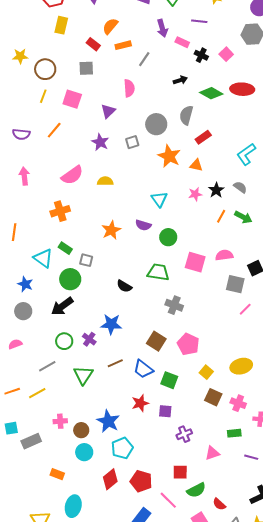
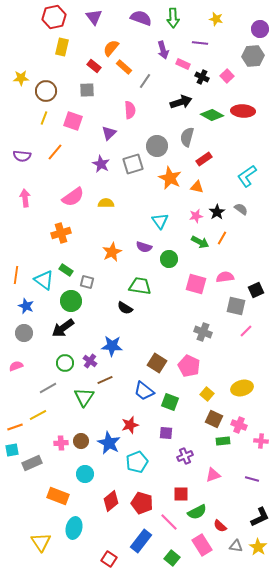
orange rectangle: (123, 45) -> (124, 67), turned 56
black arrow: (180, 80) -> (181, 102), size x1.5
gray square: (132, 142) -> (133, 164), size x1.5
green arrow: (243, 217) -> (200, 242), moved
orange line: (14, 232) -> (16, 275), moved
green trapezoid: (158, 272) -> (140, 286), moved
gray cross: (174, 305) -> (203, 332), moved
brown line: (115, 363) -> (105, 380), moved
orange line: (12, 391) -> (15, 427), moved
red star: (140, 403) -> (130, 425), moved
brown circle: (81, 430) -> (81, 441), moved
green rectangle: (234, 433) -> (223, 441), moved
cyan pentagon: (122, 448) -> (137, 462), moved
orange rectangle: (57, 474) -> (58, 496), size x1.5

